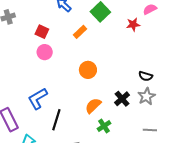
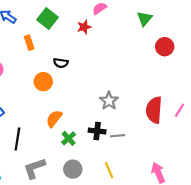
orange rectangle: (80, 32) -> (29, 43), turned -56
black semicircle: (146, 76) -> (61, 63), moved
black cross: (122, 99) -> (97, 131), moved, turned -35

